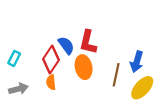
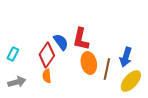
orange ellipse: (84, 67) -> (89, 63), moved

